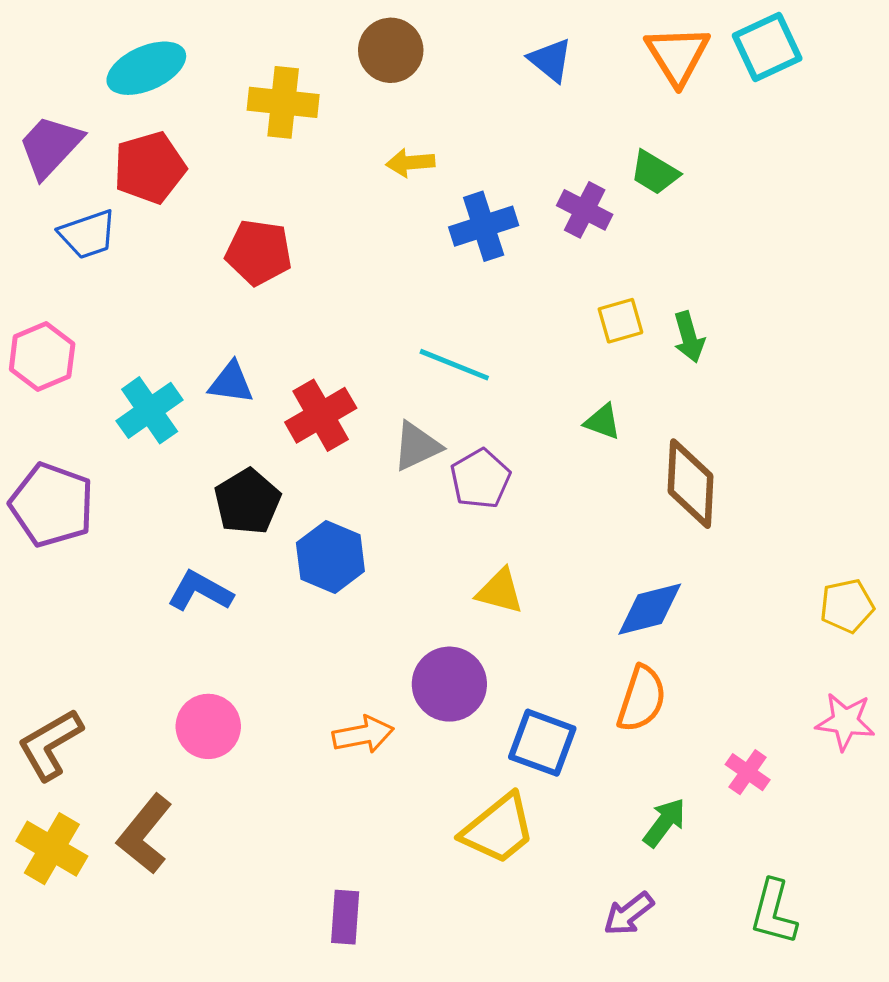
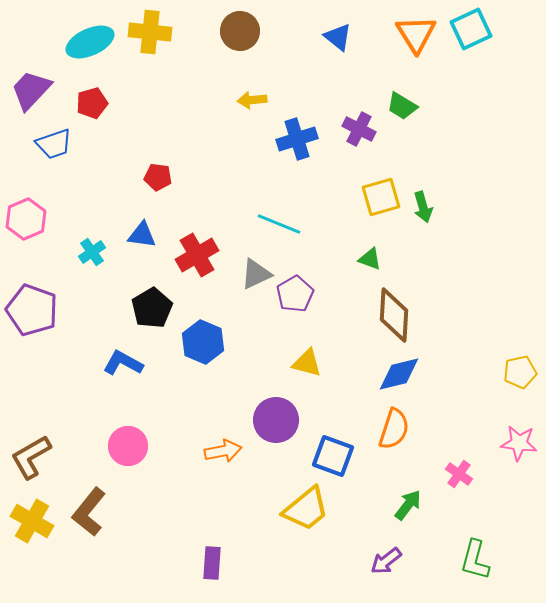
yellow cross: (283, 102) -> (150, 32), moved
red pentagon: (150, 168) -> (92, 103), size x0.7
red pentagon: (259, 252) -> (158, 177), moved, size x0.7
yellow square: (620, 321) -> (381, 197), size x1.4
cyan cross: (150, 410) -> (92, 252), size x0.7
brown diamond: (691, 484) -> (394, 315), moved

